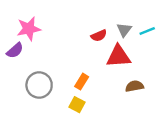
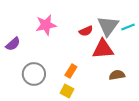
pink star: (29, 29) -> (46, 25), moved
gray triangle: (124, 30) -> (108, 26), size x1.6

